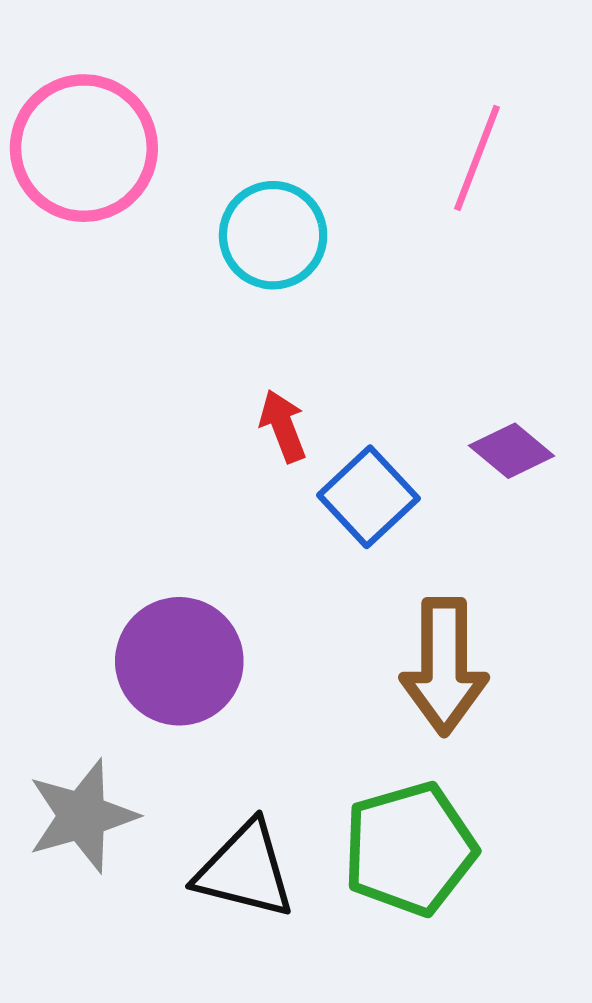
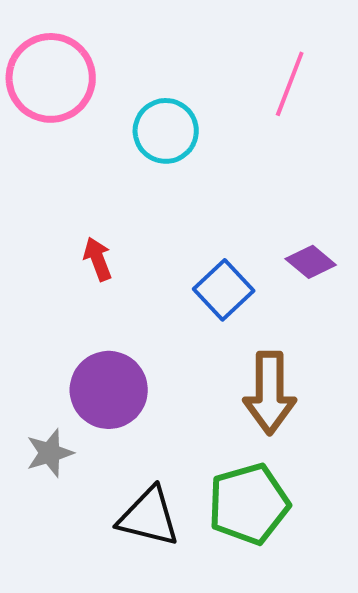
red arrow: (283, 426) -> (98, 259), moved
gray star: (82, 816) -> (50, 453), moved, size x0.7

